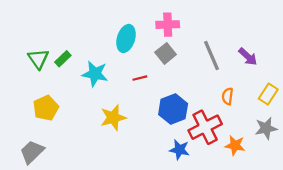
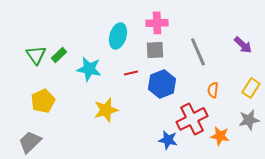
gray square: (166, 53) -> (155, 50), turned 36
purple arrow: (248, 57) -> (243, 45), moved
blue hexagon: (173, 109) -> (162, 84), moved

